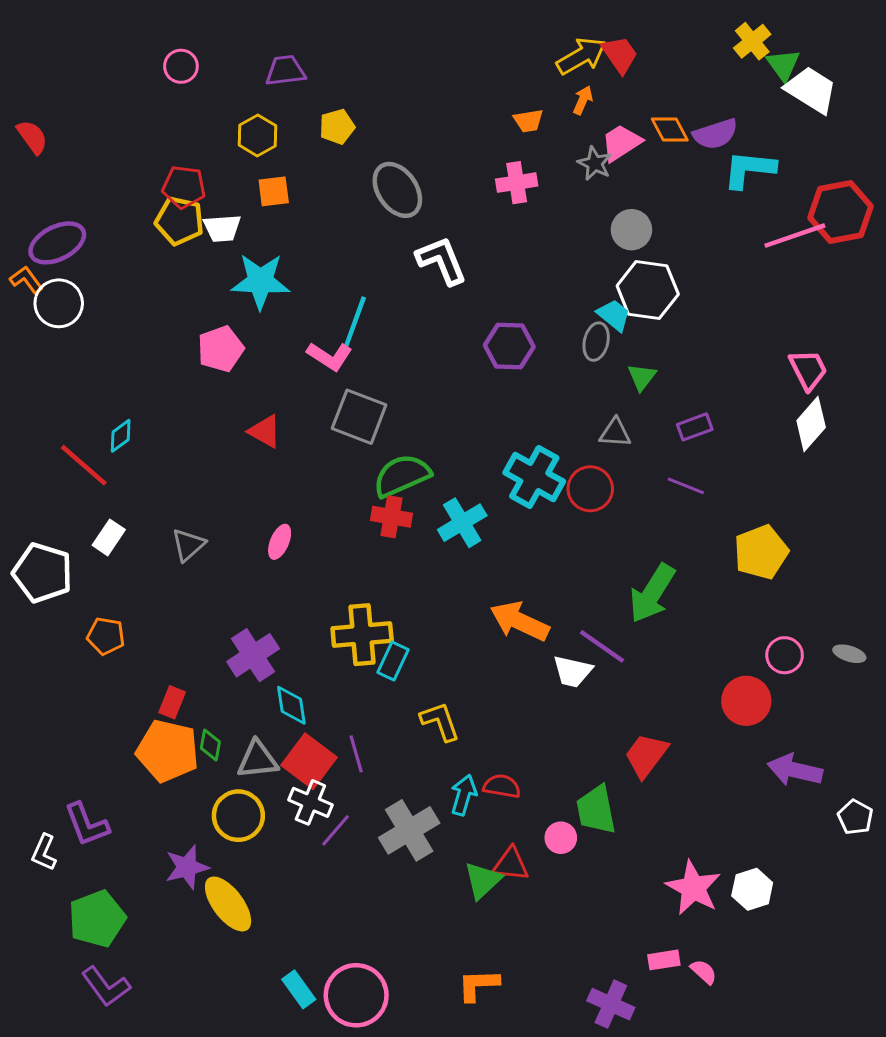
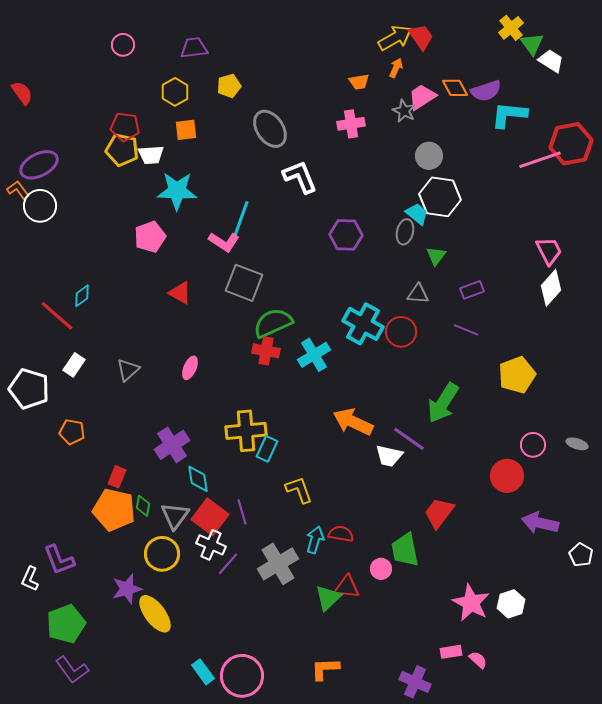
white trapezoid: (811, 90) -> (551, 61), size x0.7
gray triangle: (257, 760) -> (175, 516), turned -48

